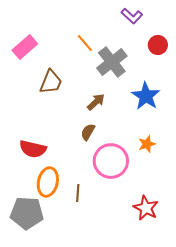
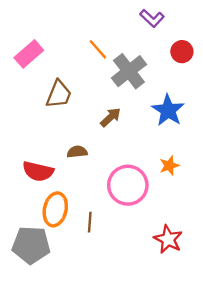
brown semicircle: (88, 132) -> (77, 152), moved, turned 54

